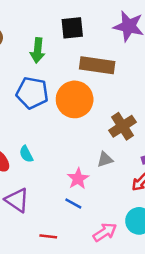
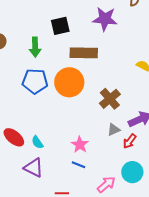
cyan semicircle: (26, 154) -> (37, 142), moved
gray triangle: (105, 159) -> (114, 130), moved

